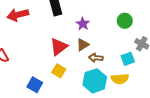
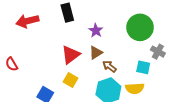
green circle: (125, 21) -> (140, 27), size x1.6
brown arrow: (96, 58) -> (109, 66), turned 32
cyan square: (128, 59) -> (143, 67), turned 32

